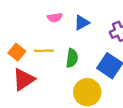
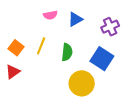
yellow line: (44, 51) -> (41, 46), turned -66
red triangle: (24, 79) -> (13, 72), moved, size x0.7

